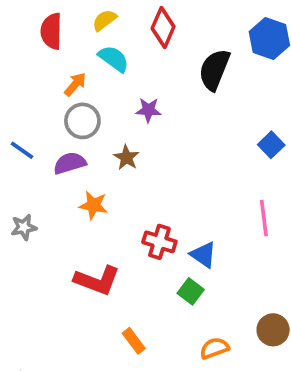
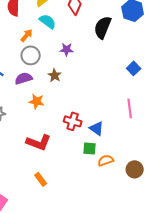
green square: (191, 291) -> (90, 148), turned -32
orange rectangle: (134, 341) -> (41, 179), moved
orange semicircle: (214, 348) -> (106, 160), moved

